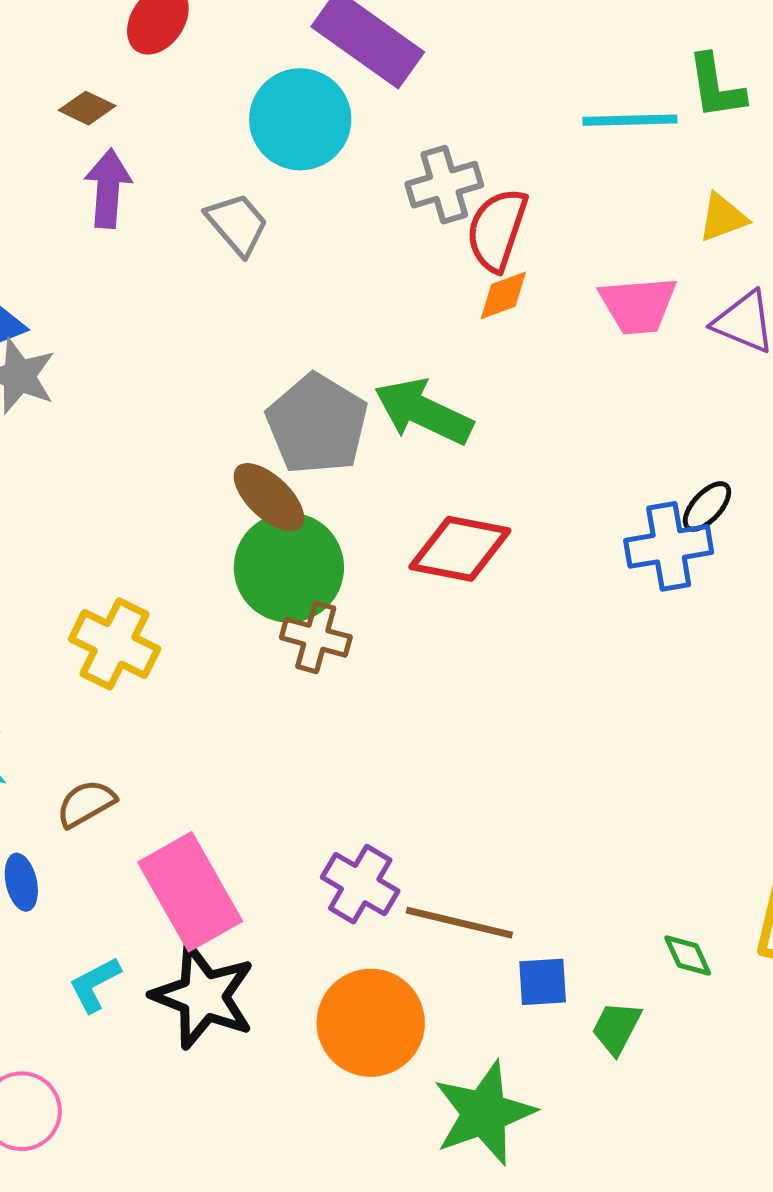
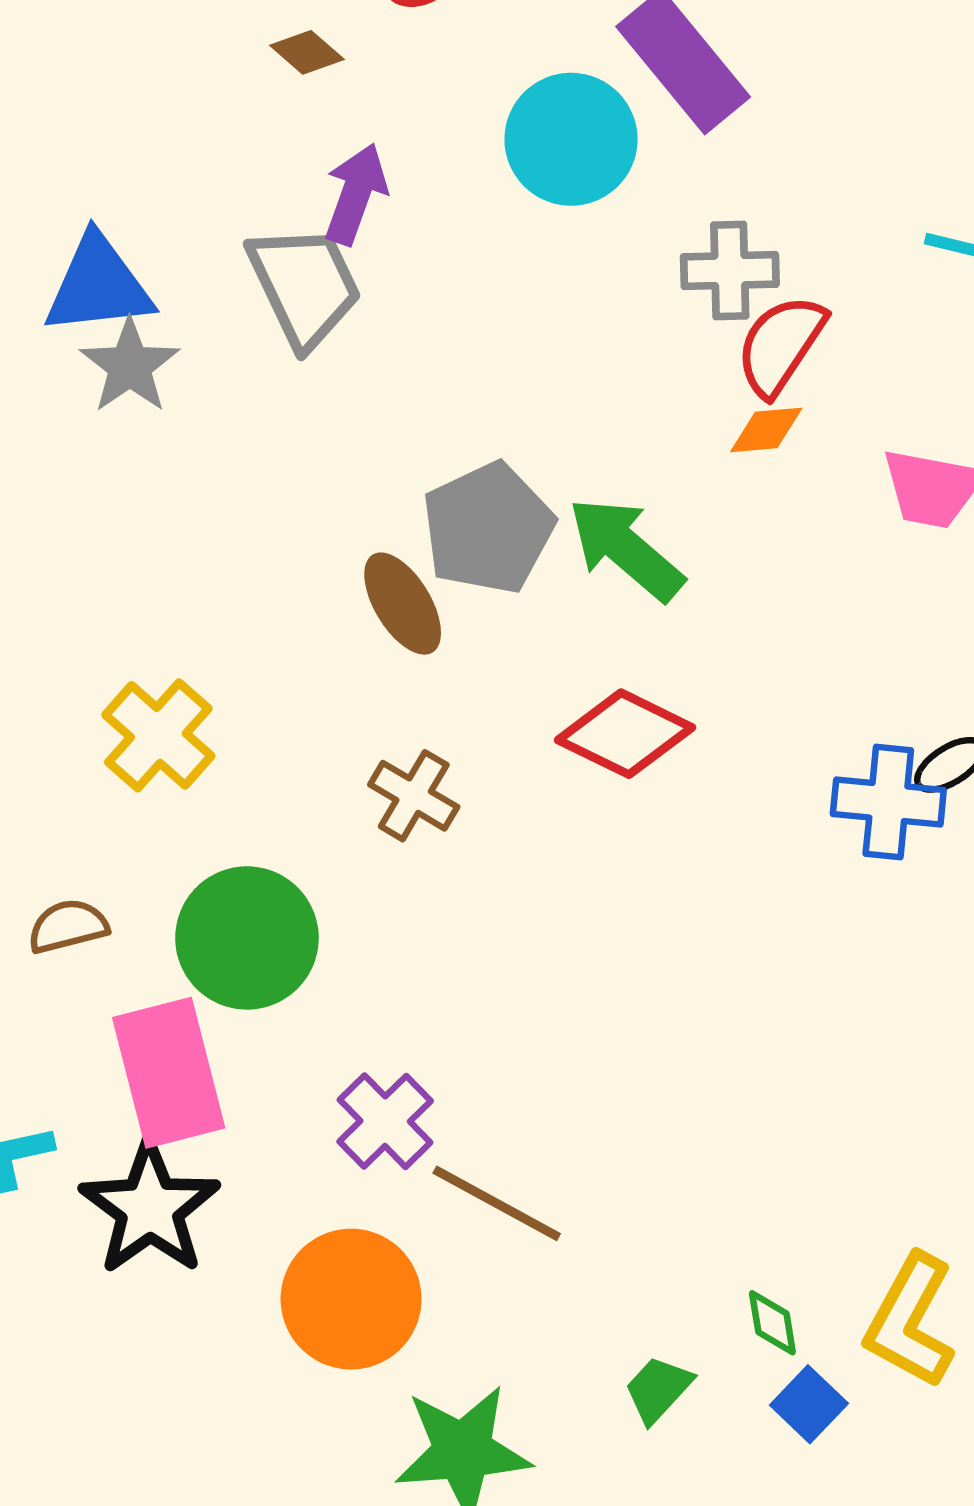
purple arrow: (108, 188) -> (356, 194), moved
gray trapezoid: (237, 224) -> (304, 286), moved, size x1.5
green circle: (289, 568) -> (247, 938), moved
blue square: (543, 982) -> (809, 1404), moved, turned 32

